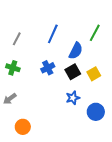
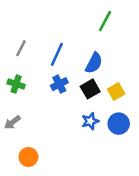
green line: (95, 33) -> (105, 21), moved
blue line: (53, 34) -> (57, 54), moved
blue circle: (96, 112) -> (119, 124), moved

